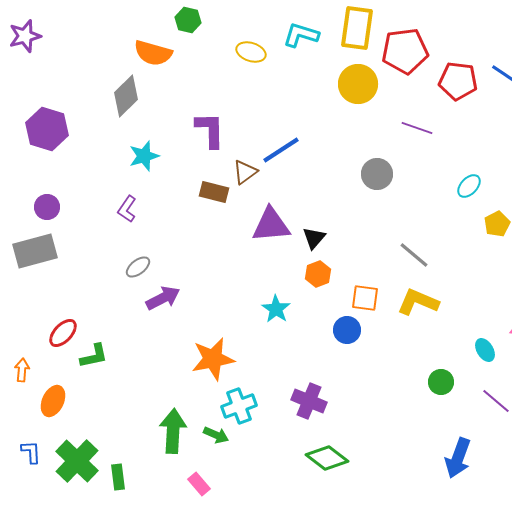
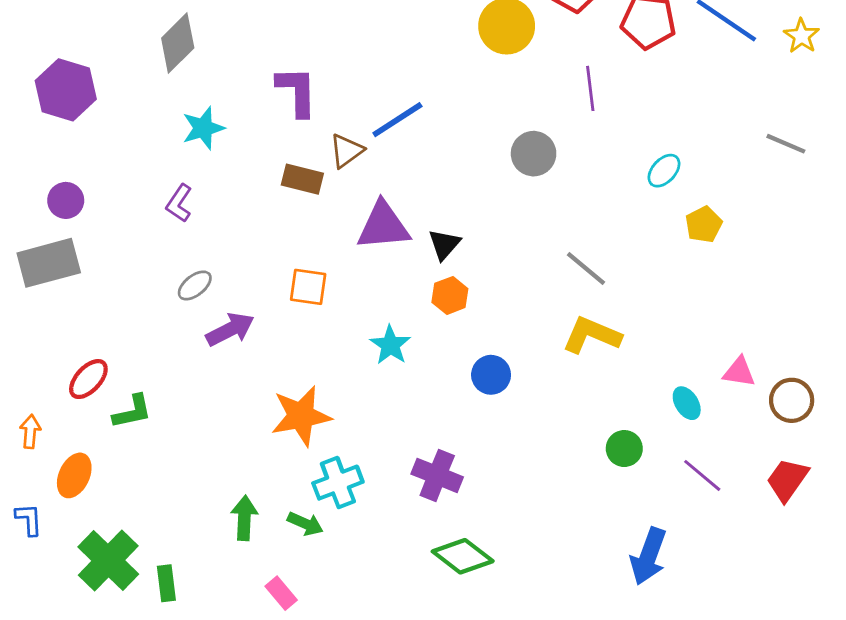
purple line: (417, 128) -> (590, 88), turned 64
orange square: (365, 298) -> (308, 287), moved
green arrow: (173, 431) -> (244, 518), size x0.7
blue L-shape: (31, 452) -> (29, 519), moved

